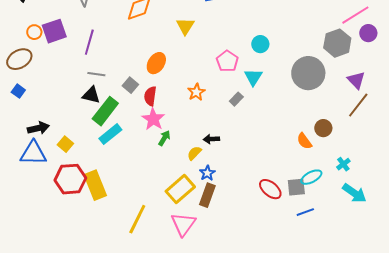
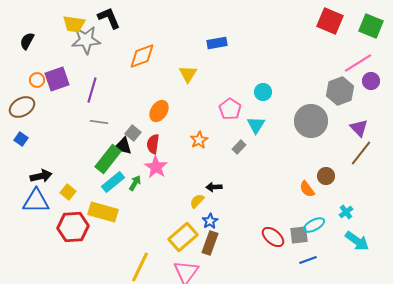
black triangle: (91, 95) -> (123, 146), moved
green arrow: (164, 138) -> (135, 183), moved
yellow rectangle: (95, 185) -> (103, 212), moved, turned -52

